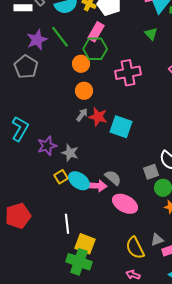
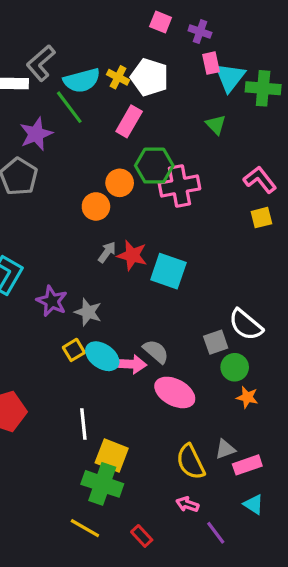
green line: (60, 37) -> (69, 107), moved
green hexagon: (95, 49) -> (154, 166), moved
orange circle: (81, 64) -> (120, 183), moved
orange circle: (84, 91) -> (96, 206), moved
purple star: (47, 146) -> (52, 301), turned -30

